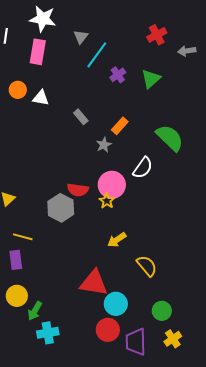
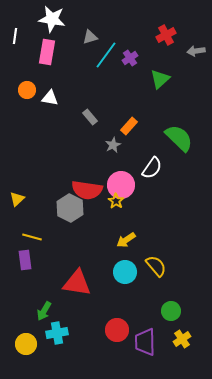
gray triangle: (81, 37) -> (90, 37), turned 35
purple cross: (118, 75) -> (130, 58), moved
red semicircle: (78, 190) -> (87, 190), size x1.4
red triangle: (94, 283) -> (77, 283), moved
yellow circle: (17, 296) -> (26, 344), moved
cyan circle: (116, 304) -> (125, 272), moved

